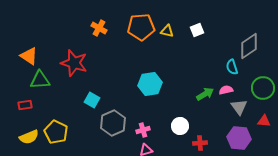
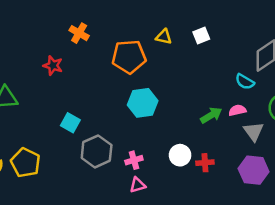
orange pentagon: (141, 27) -> (129, 57), moved
red star: (74, 63) -> (53, 65), moved, size x0.6
cyan semicircle: (232, 67) -> (245, 82), turned -42
red cross: (200, 143) -> (205, 163), moved

